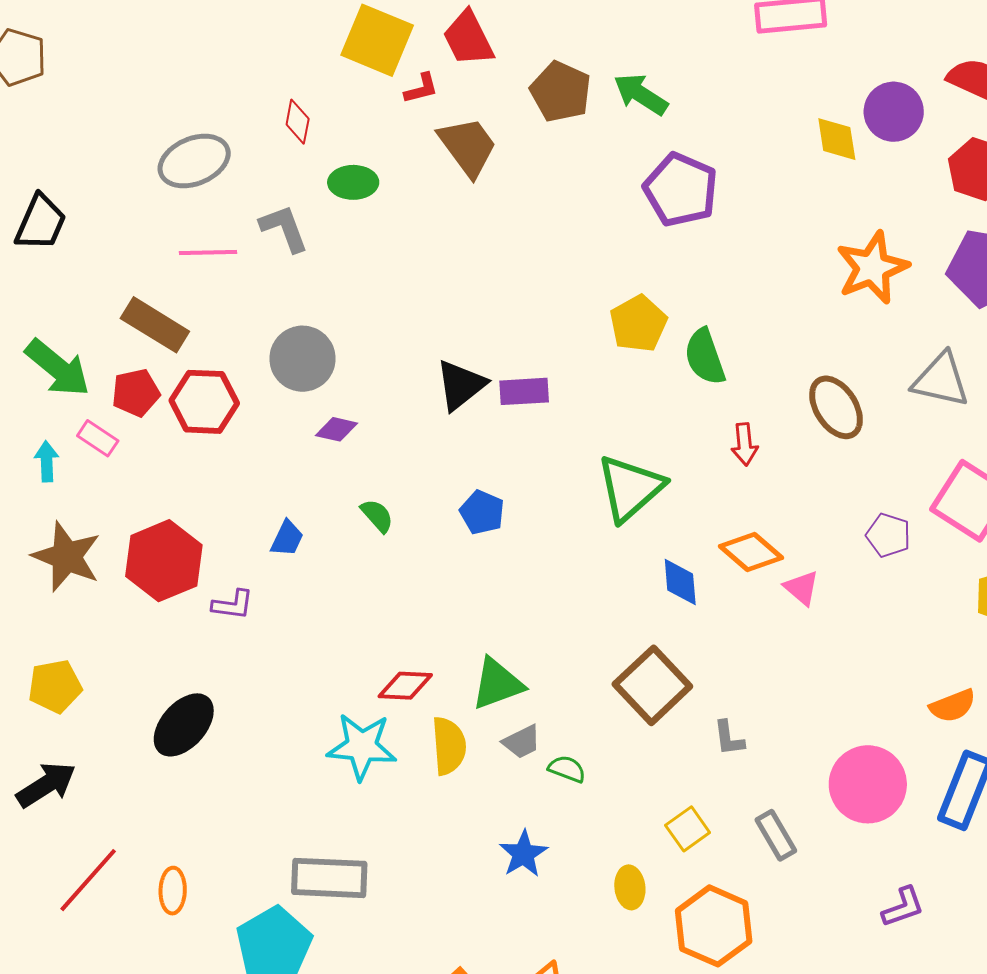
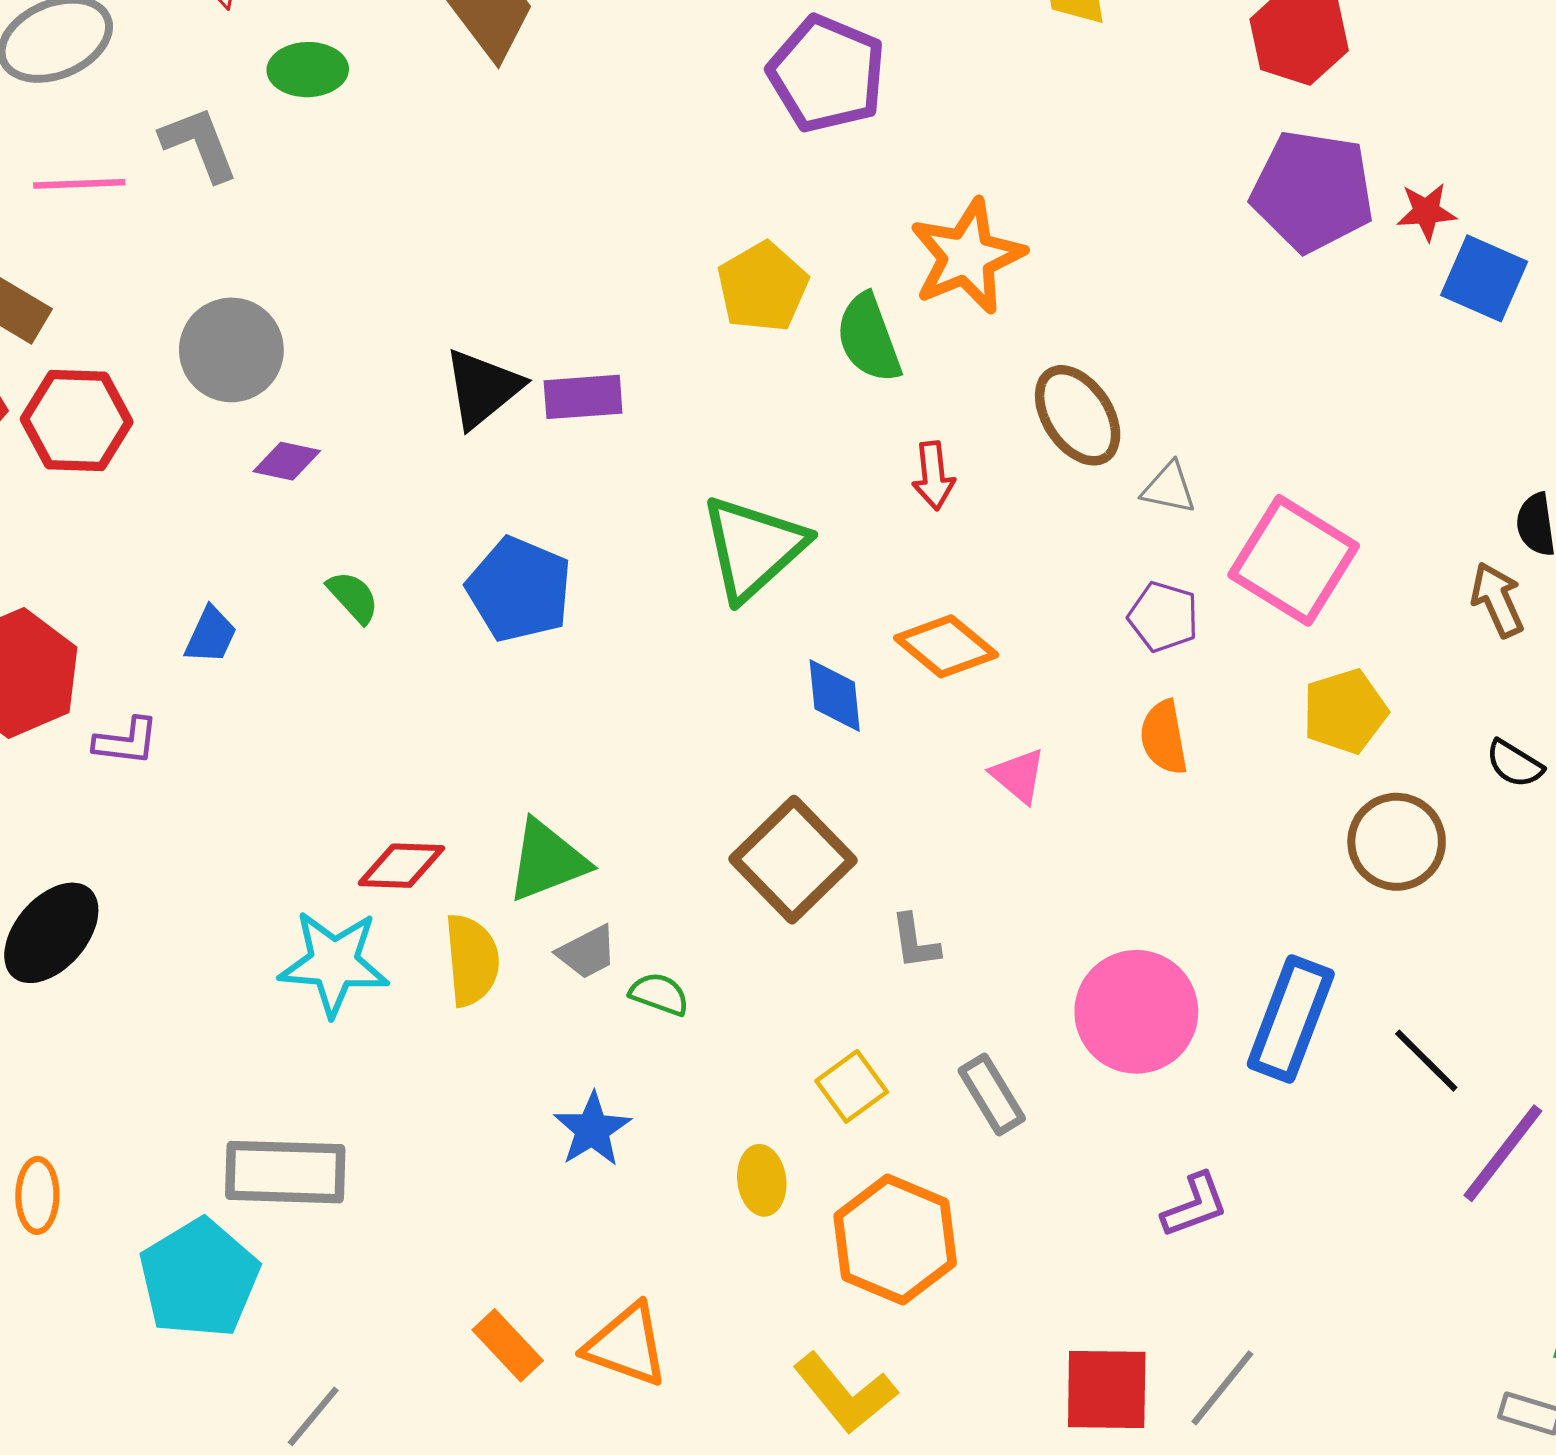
orange star: (872, 268) -> (967, 256), moved
gray triangle: (941, 380) -> (1169, 488), moved, size x0.6
blue pentagon: (482, 512) -> (519, 589), size x1.5
pink triangle: (802, 588) -> (1018, 776), moved
orange semicircle: (953, 706) -> (1164, 737), moved, turned 102

